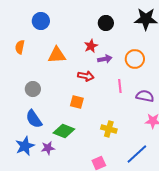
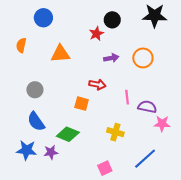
red star: (91, 46) -> (96, 34), moved
red arrow: (86, 76) -> (97, 84), moved
pink line: (120, 86) -> (127, 97), moved
purple semicircle: (145, 96) -> (147, 107), moved
blue star: (25, 146) -> (26, 150), turned 30

